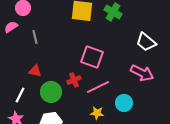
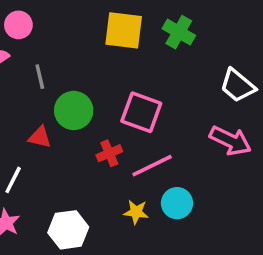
green circle: (51, 92) -> (74, 110), moved
cyan circle: (124, 103) -> (177, 203), moved
yellow star: (97, 113) -> (136, 212), moved

